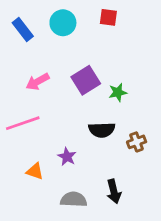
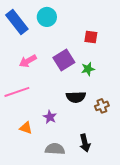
red square: (108, 17) -> (91, 37), moved
blue rectangle: (23, 29) -> (17, 22), size x1.4

